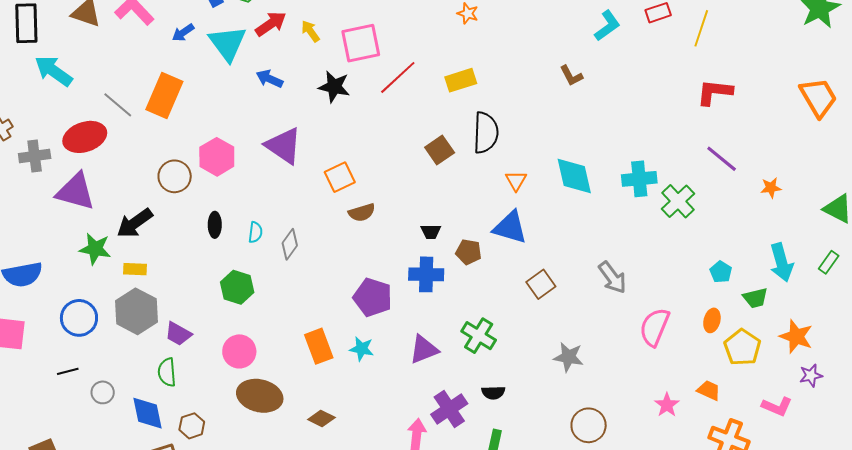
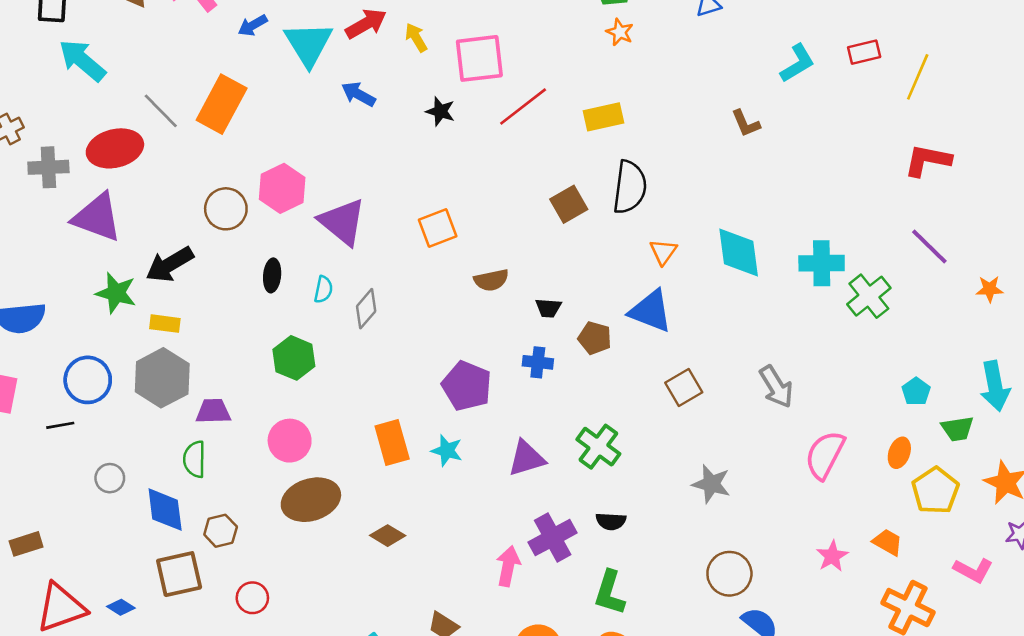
black star: (334, 87) -> (440, 111), size x0.7
purple triangle: (284, 146) -> (342, 222), moved
brown semicircle: (362, 212) -> (491, 280), moved
blue cross: (426, 274) -> (538, 362), size x0.7
purple trapezoid: (178, 334) -> (213, 411), turned 144
black line: (68, 371) -> (60, 425), moved
brown ellipse: (260, 396) -> (311, 500), turned -36

